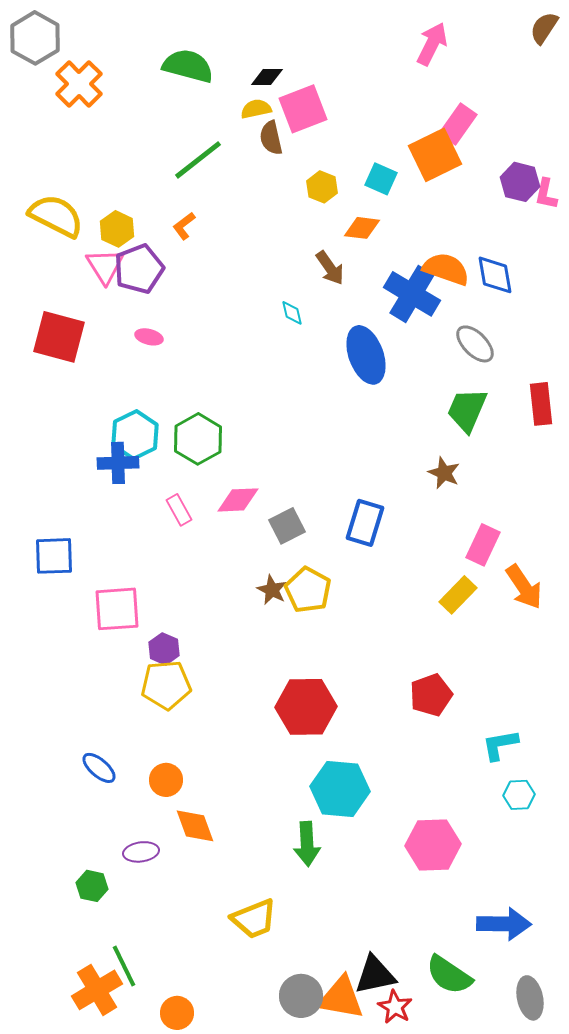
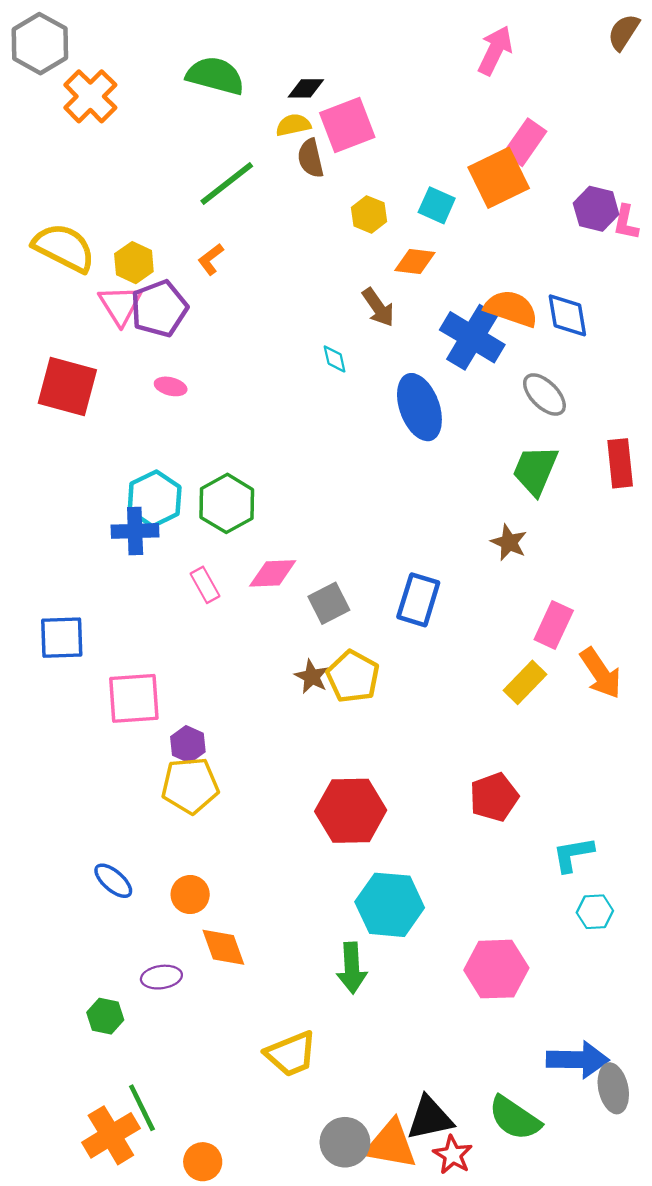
gray ellipse: (530, 998) -> (613, 1088), moved

